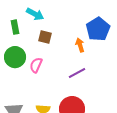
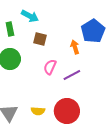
pink semicircle: (36, 65) -> (50, 67), moved

